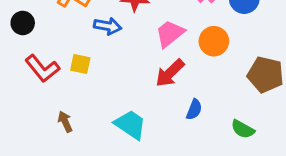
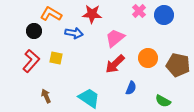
black circle: (23, 23) -> (34, 31), moved
orange circle: (214, 41) -> (148, 58), moved
red L-shape: (42, 69) -> (31, 61), turned -100

